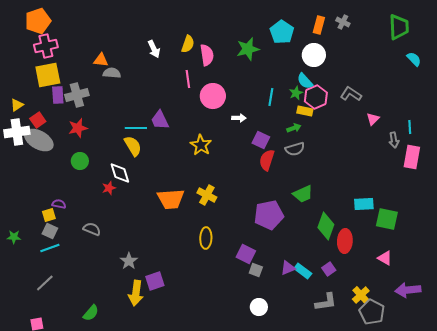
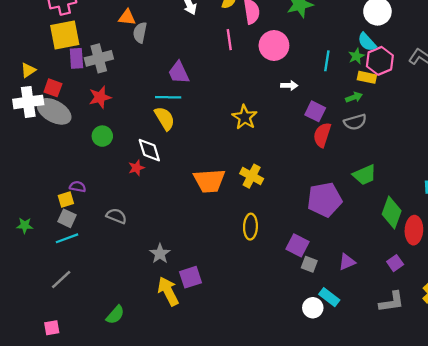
gray semicircle: (112, 73) -> (140, 33), turned -84
pink circle: (213, 96) -> (274, 46), moved
red square: (38, 120) -> (53, 88), turned -35
purple trapezoid: (160, 120) -> (179, 73), moved
cyan rectangle: (303, 271) -> (329, 297), moved
yellow arrow: (136, 293) -> (168, 291), turned 145

